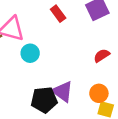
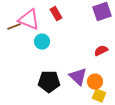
red rectangle: (58, 14) -> (56, 14), moved
purple triangle: (62, 92) -> (78, 77), moved

